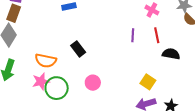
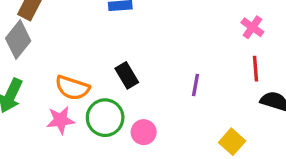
purple line: (133, 35) -> (196, 85), moved
green circle: (57, 88) -> (105, 118), moved

